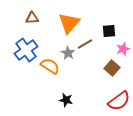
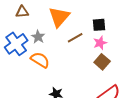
pink star: (123, 49) -> (100, 43), moved
gray star: (68, 53) -> (38, 37), moved

